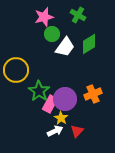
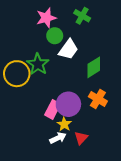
green diamond: (89, 44) -> (94, 67), moved
green star: (39, 91) -> (38, 64), moved
orange cross: (93, 94) -> (98, 99), turned -36

